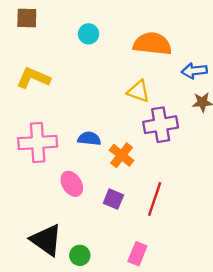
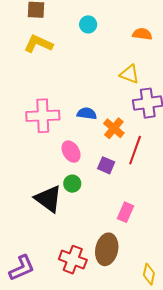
orange semicircle: (152, 44) -> (142, 34), size x0.6
yellow L-shape: (33, 78) -> (38, 44), moved
red line: (155, 199) -> (135, 150), moved
green circle: (80, 255) -> (72, 184), moved

